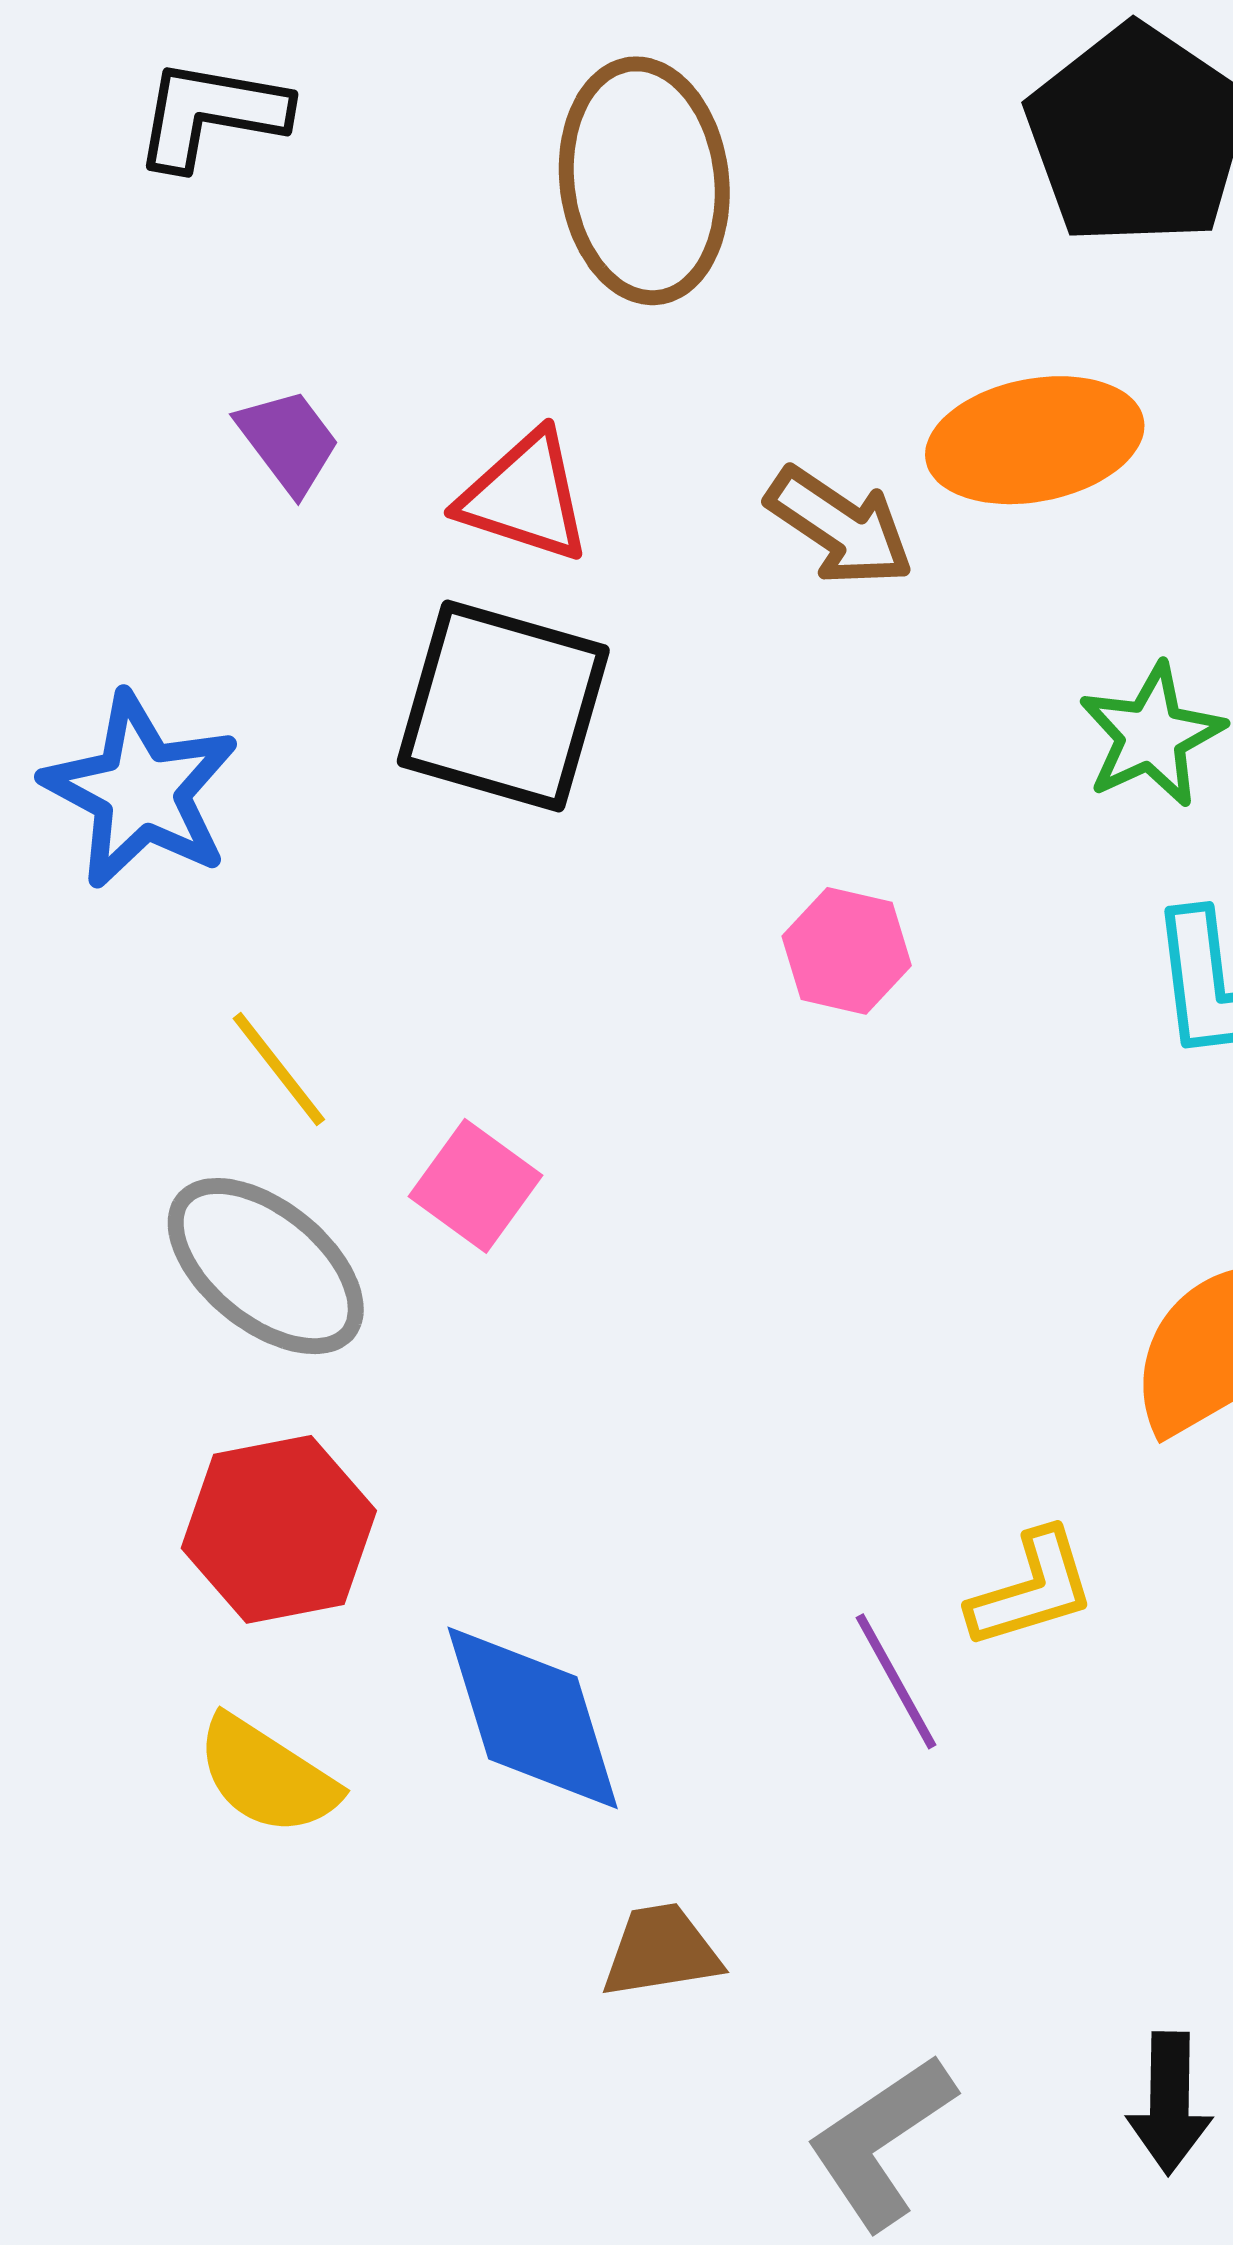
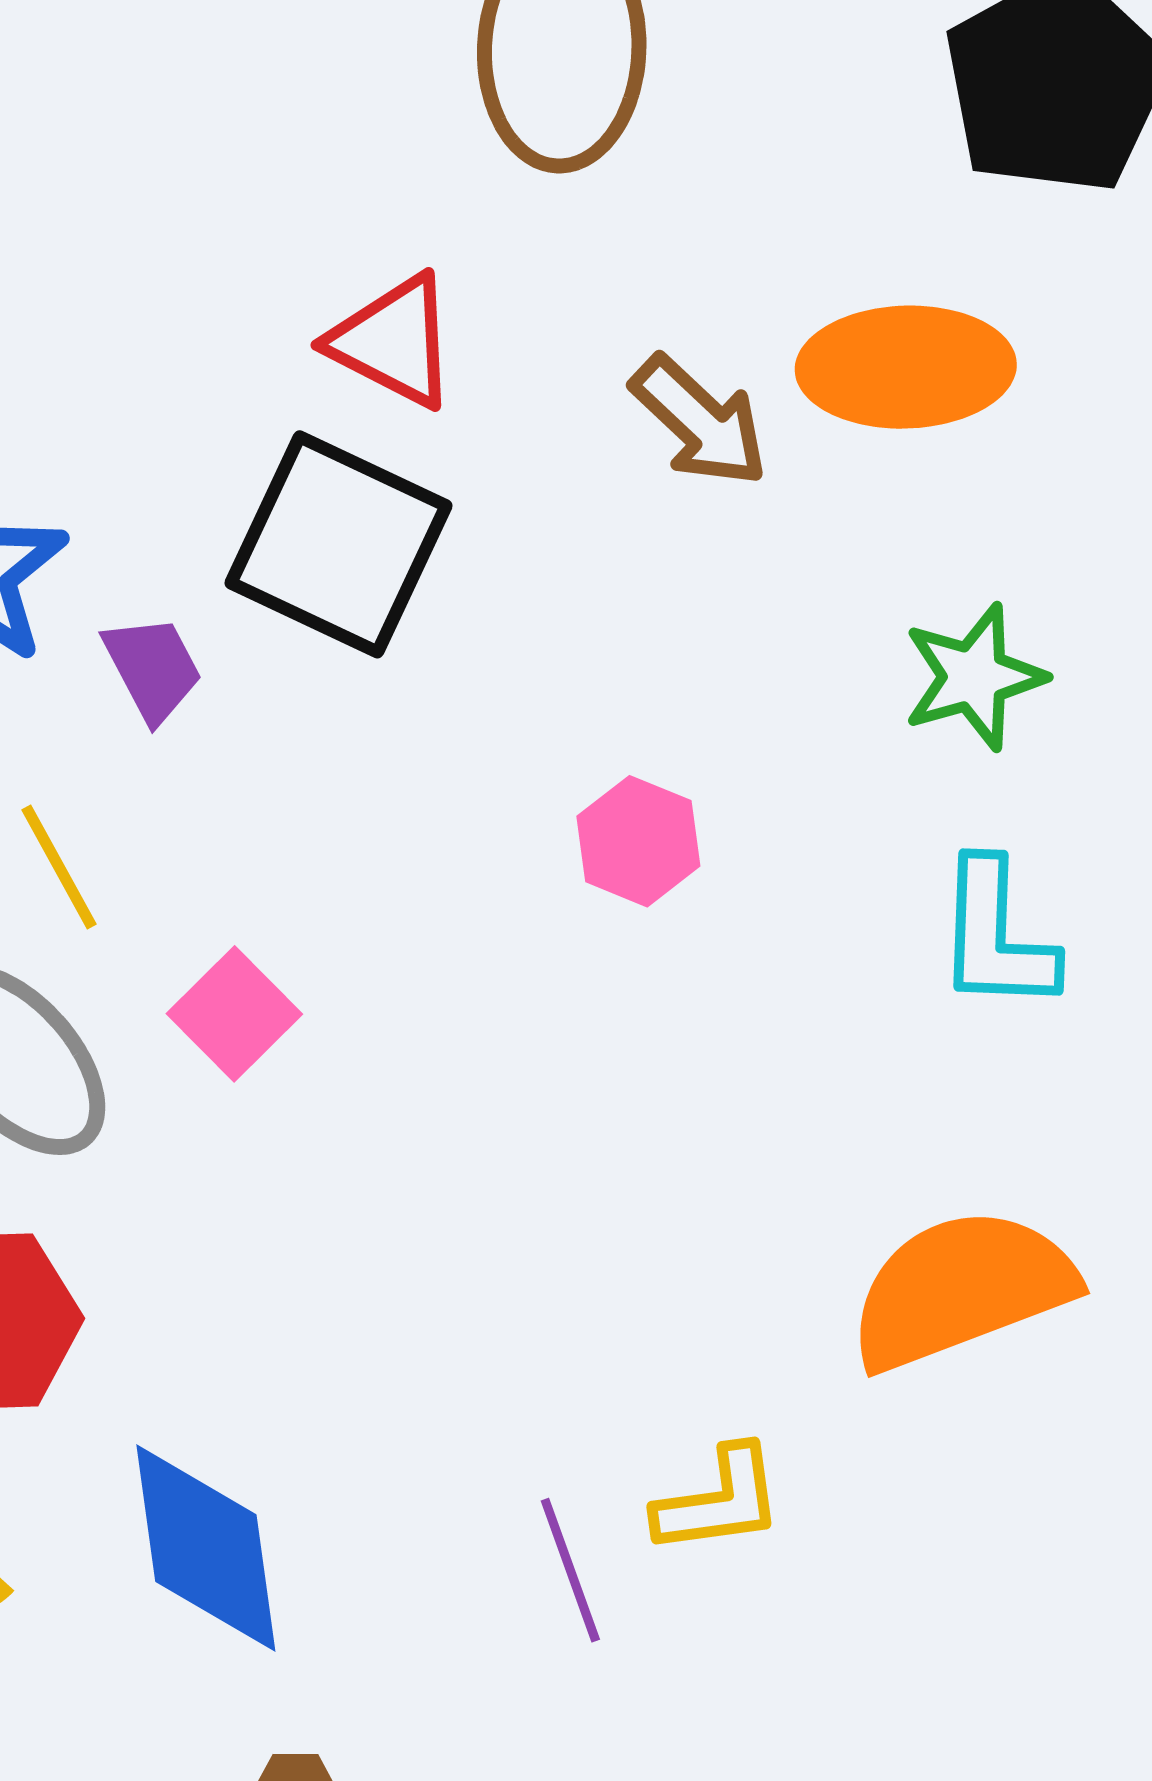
purple trapezoid: (288, 441) -> (153, 668), moved

